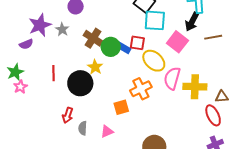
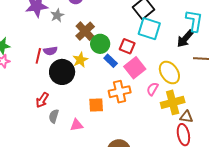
pink square: (177, 42) -> (135, 68), moved
purple semicircle: (26, 44) -> (50, 51), moved
blue rectangle: (124, 48) -> (111, 61), moved
yellow ellipse: (154, 61) -> (169, 73), moved
pink semicircle: (172, 78) -> (152, 89), size x0.6
yellow cross: (195, 87) -> (173, 102), turned -30
brown triangle: (222, 97) -> (186, 117), moved

